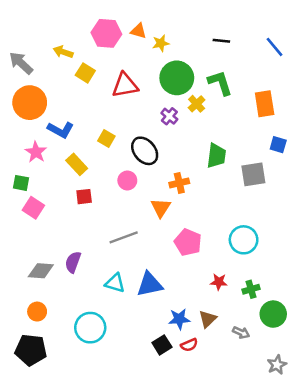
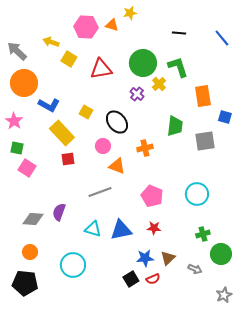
yellow star: (161, 43) -> (130, 13), moved
orange rectangle: (265, 104) -> (203, 96), moved
pink star: (36, 152) -> (14, 121), moved
yellow rectangle: (77, 164) -> (62, 133), size x1.4
orange triangle: (161, 208) -> (117, 166), moved, turned -42
red star: (219, 282) -> (154, 228), moved

